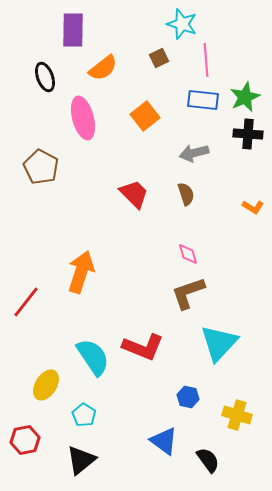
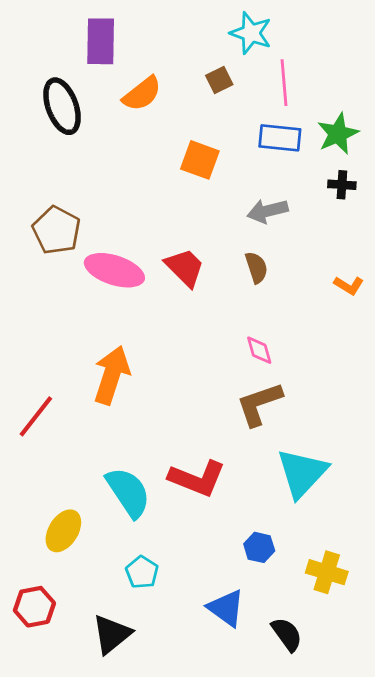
black ellipse: (45, 77) -> (62, 106), size x1.4
orange square: (145, 116) -> (200, 160), turned -32
pink ellipse: (83, 118) -> (114, 270), moved, turned -57
black cross: (248, 134) -> (342, 185), size x0.7
cyan pentagon: (84, 415) -> (142, 572), moved

